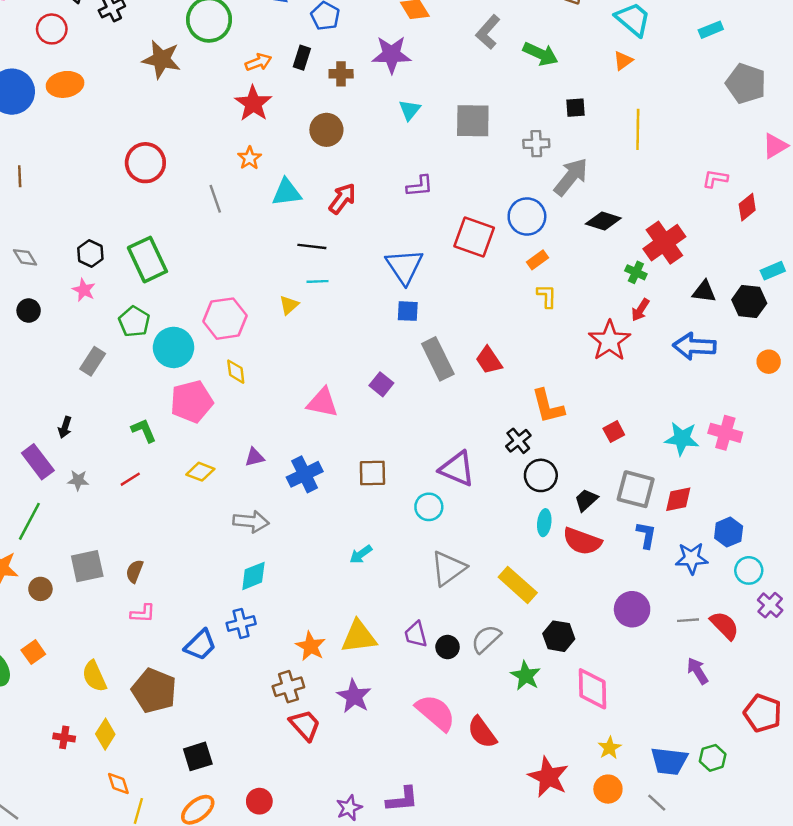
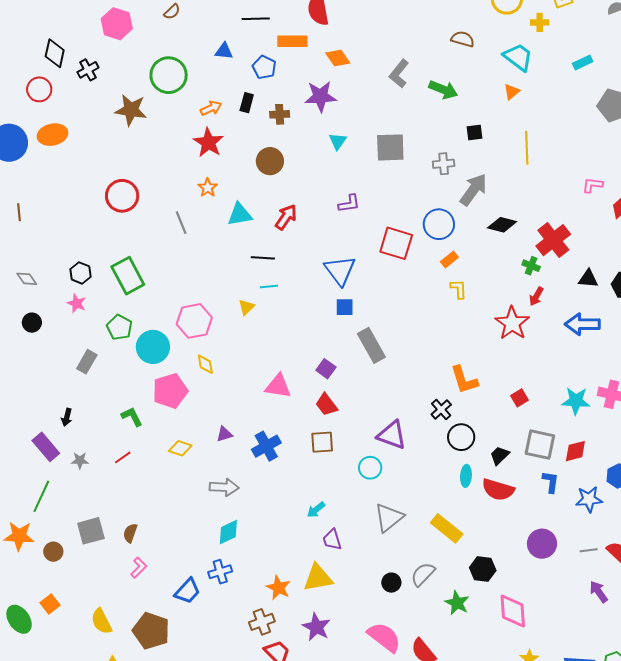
red trapezoid: (489, 360) -> (327, 405), moved
pink L-shape: (143, 613) -> (139, 568), turned -45
purple trapezoid: (416, 634) -> (332, 540), moved

